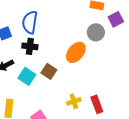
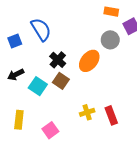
blue semicircle: (30, 22) -> (41, 29), turned 140
black cross: (30, 46) -> (58, 60), moved, turned 35

